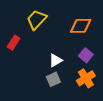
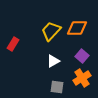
yellow trapezoid: (37, 20) -> (51, 31), moved
gray square: (53, 79) -> (57, 87), moved, turned 32

